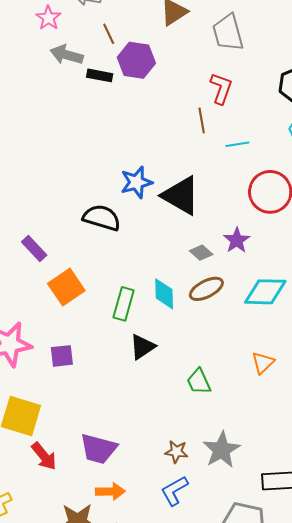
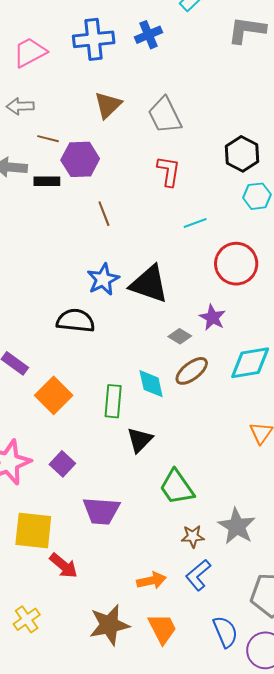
brown line: (109, 34) -> (48, 139), turned -40
brown line: (202, 120) -> (104, 214), moved
purple square: (62, 356) -> (62, 464), turned -30
green trapezoid: (199, 382) -> (177, 487), moved, size x1.4
purple trapezoid: (98, 449) -> (101, 511), moved
orange arrow: (110, 491) -> (151, 581), moved

